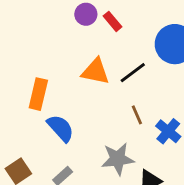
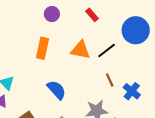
purple circle: (86, 14) -> (52, 14), moved
orange rectangle: (38, 94) -> (42, 48), moved

